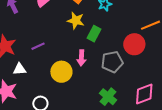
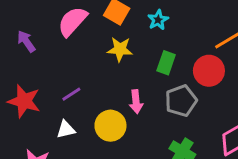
green rectangle: (94, 34) -> (166, 63), moved
white triangle: (20, 69) -> (66, 129), moved

